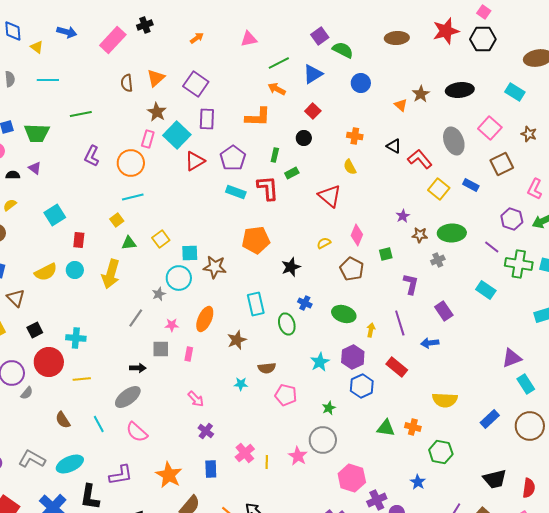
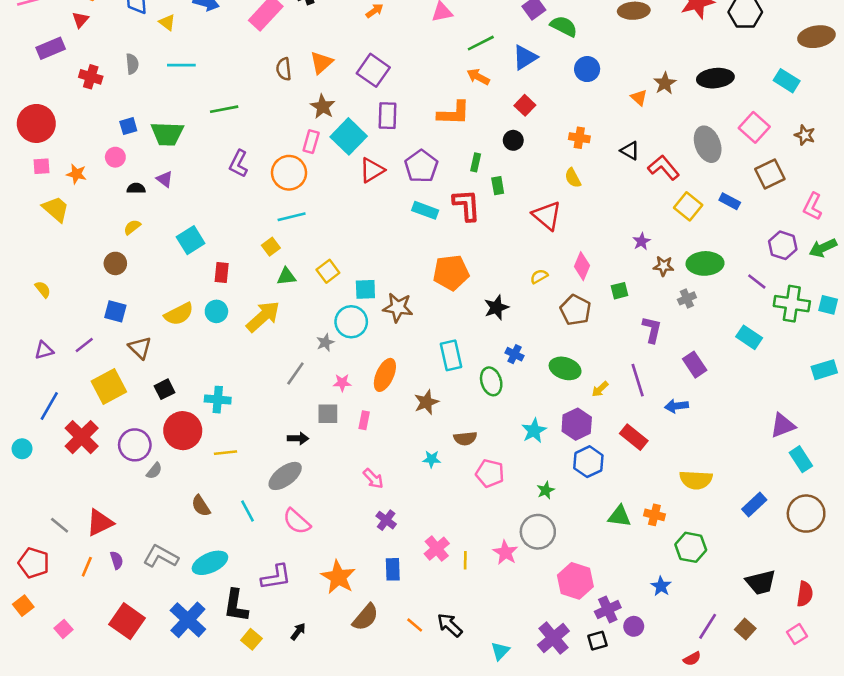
green rectangle: (292, 173) -> (498, 186), turned -72
yellow arrow: (111, 274) -> (263, 317), turned -148
yellow arrow: (371, 330) -> (600, 389), turned -144

